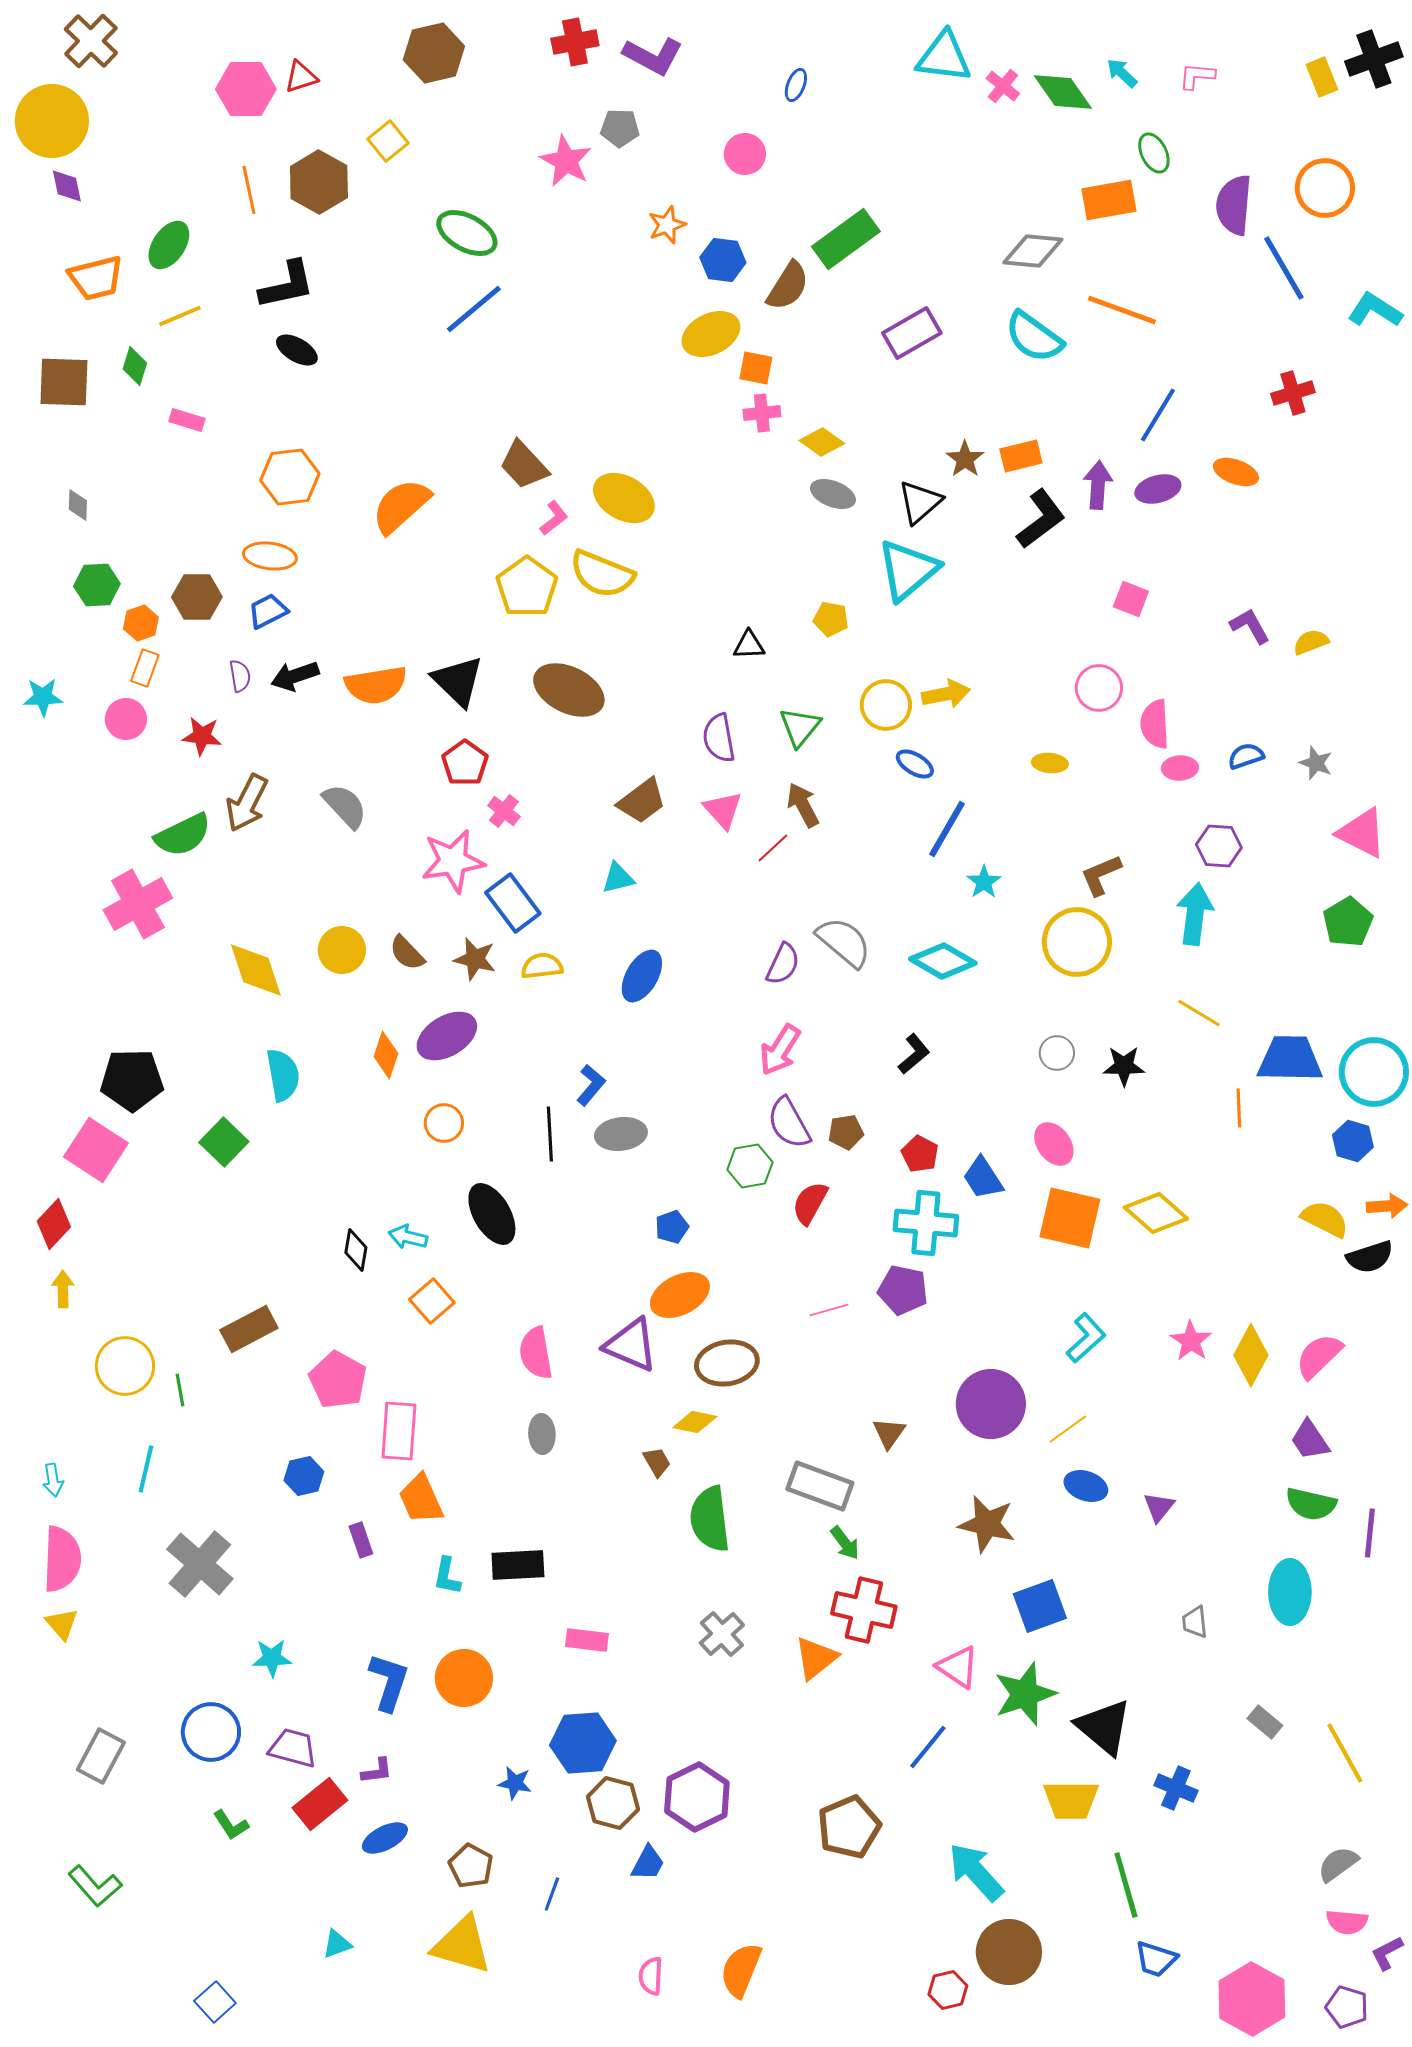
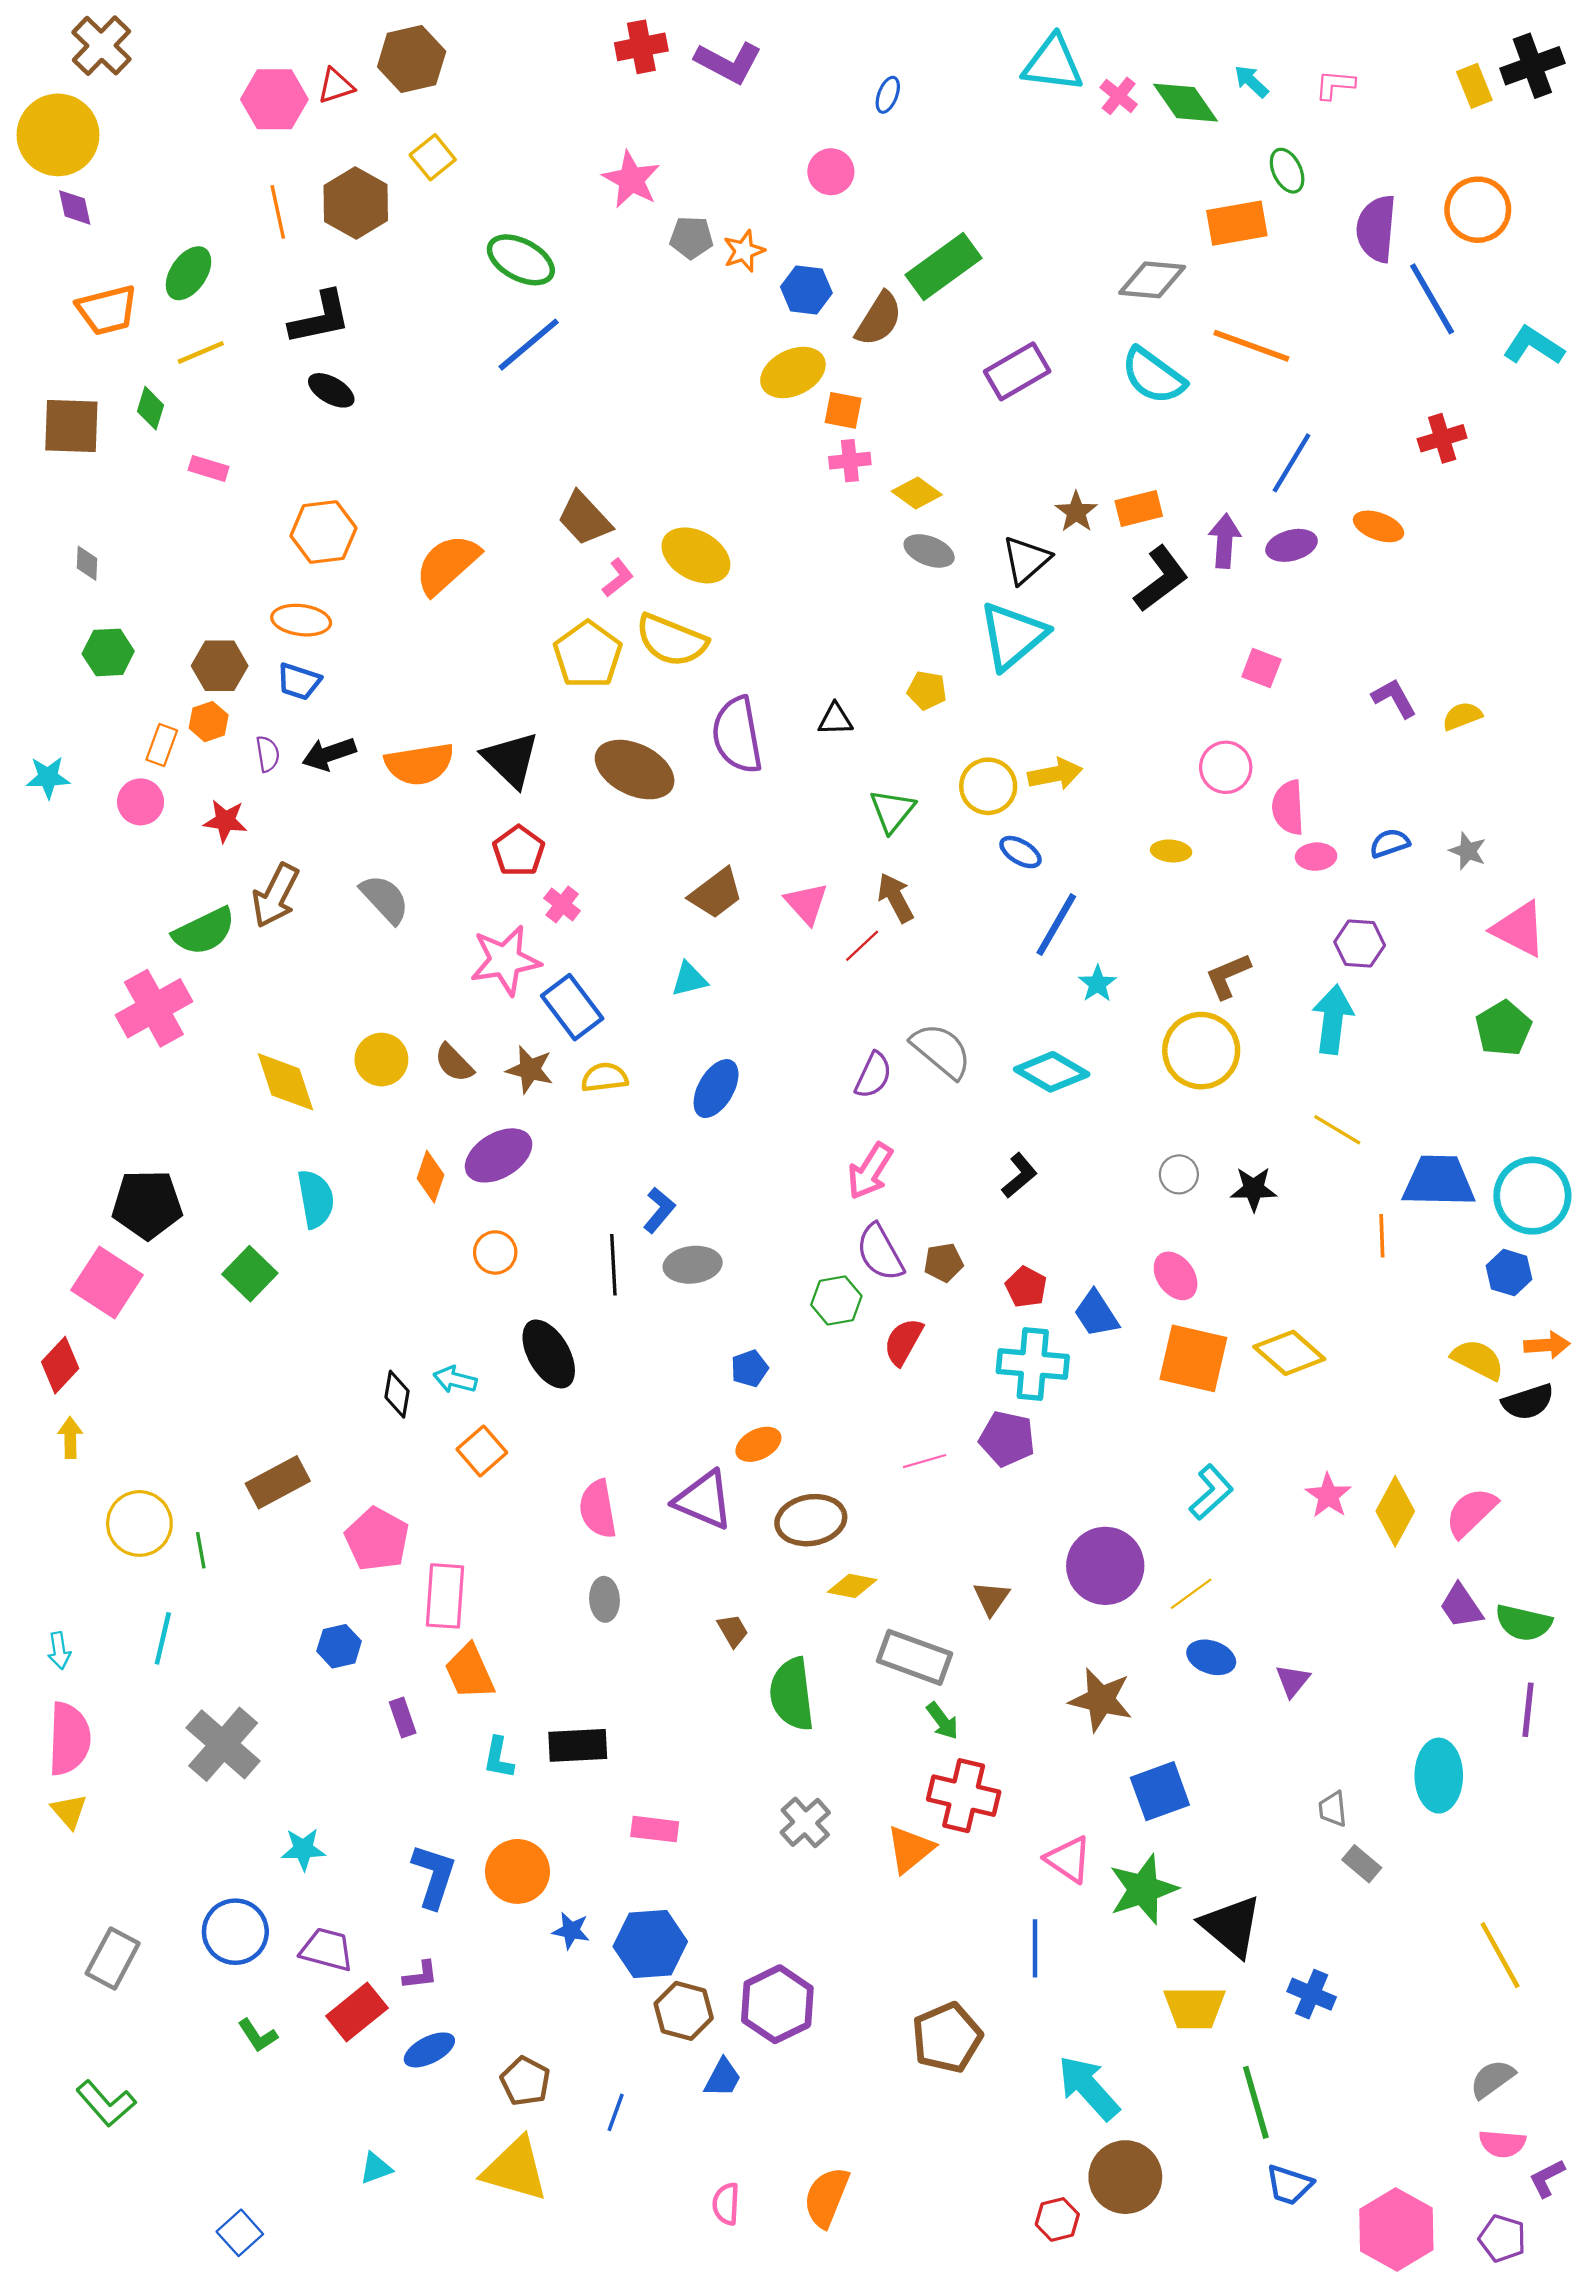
brown hexagon: (434, 53) -> (412, 59), moved
gray pentagon: (620, 128) -> (691, 238), moved
blue trapezoid: (268, 611) -> (299, 681), turned -135
orange hexagon: (141, 623) -> (209, 722), moved
purple semicircle: (719, 738) -> (737, 735), moved, size x1.4
orange ellipse: (680, 1295) -> (758, 1444), size x0.7
yellow diamond: (695, 1422) -> (852, 1586), moved
green semicircle: (1311, 1504) -> (1523, 1623), moved
gray rectangle: (1265, 1722) -> (1362, 1864), moved
blue line: (928, 1747) -> (1035, 1948), turned -39
blue star: (515, 1783) -> (571, 1931), moved

